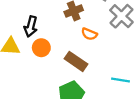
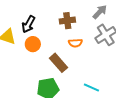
orange semicircle: (89, 34) -> (75, 43), turned -40

